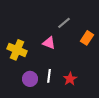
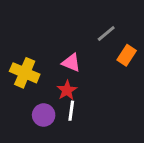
gray line: (64, 23) -> (106, 33), moved
red star: (70, 79) -> (67, 90), moved

